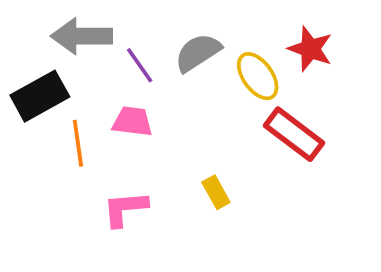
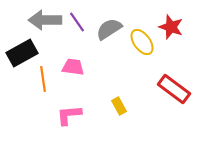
purple line: (140, 65) -> (77, 22), moved
red rectangle: (294, 134) -> (174, 89), moved

